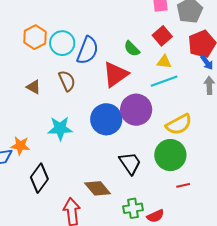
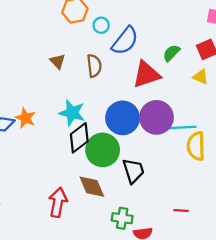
cyan circle: (62, 43) -> (101, 25), size x0.6
green semicircle: (132, 49) -> (171, 53), turned 72
cyan line: (164, 81) -> (181, 128), moved
yellow semicircle: (179, 124) -> (196, 146), turned 100
green circle: (170, 155) -> (103, 150), moved
black diamond: (39, 178) -> (79, 138), moved

